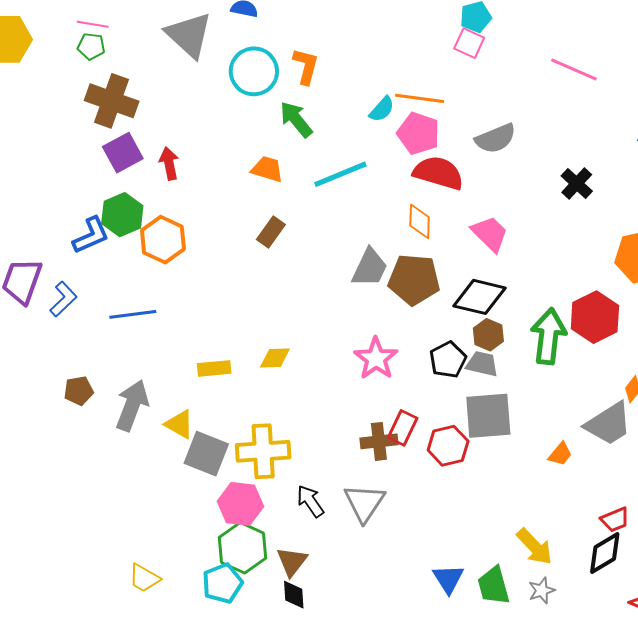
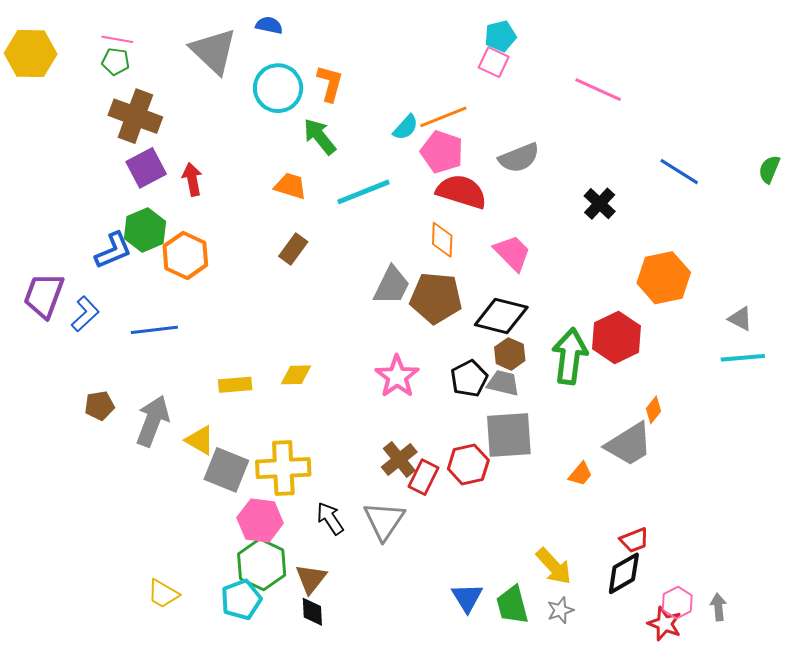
orange line: (420, 98) -> (443, 117), turned -30
red rectangle: (403, 428) -> (423, 477), moved
brown cross: (379, 441) -> (399, 459), turned -33

